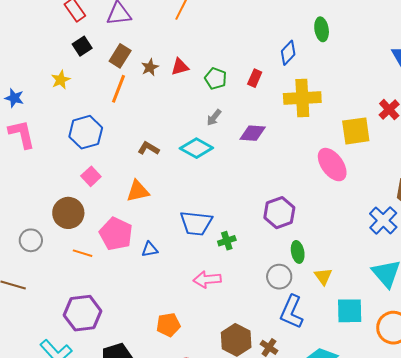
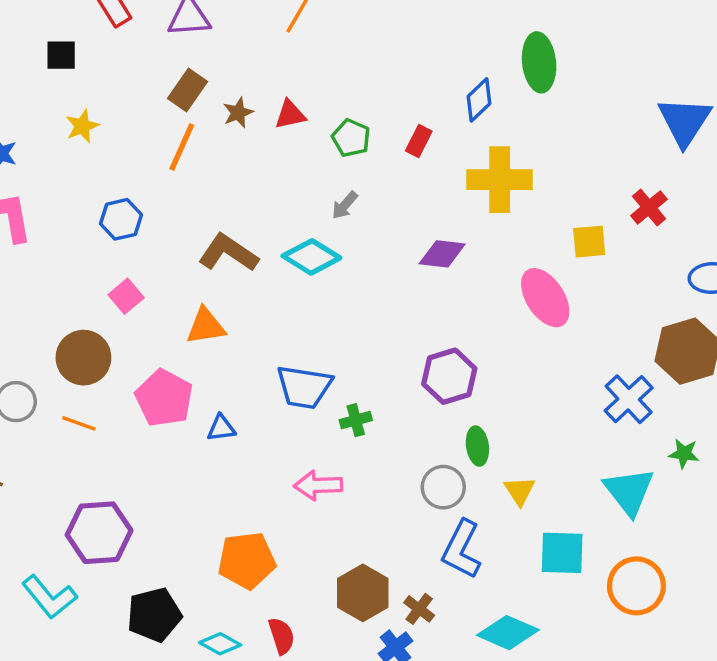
green ellipse: (322, 29) -> (539, 62), size x1.4
black square: (82, 46) -> (61, 55), moved, turned 30
yellow square: (356, 131) -> (589, 242), size x0.7
blue hexagon: (86, 132) -> (121, 219), size x0.7
purple diamond: (253, 133) -> (442, 254), moved
brown L-shape: (148, 148) -> (228, 253), size x1.6
orange line: (83, 253) -> (79, 423), moved
orange pentagon: (168, 325) -> (247, 560), size x1.4

